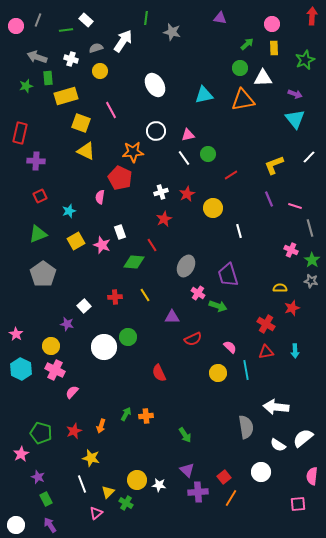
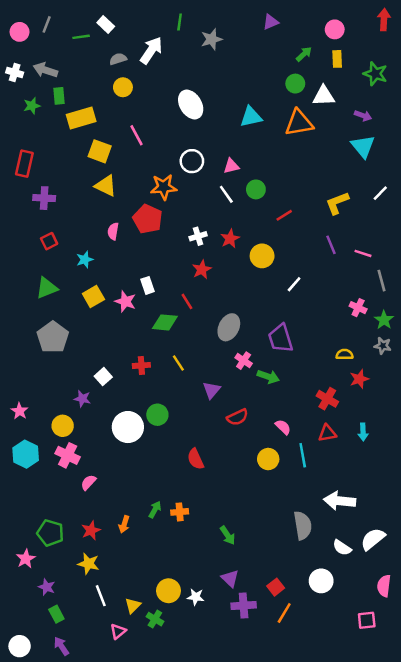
purple triangle: (220, 18) -> (271, 22), turned -32
gray star: (172, 32) -> (212, 39), turned -30
white cross: (71, 59) -> (15, 72), moved
green star: (305, 60) -> (375, 74), turned -30
pink semicircle: (100, 197) -> (113, 231), moved
white line: (239, 231) -> (294, 284), turned 56
purple triangle: (172, 317) -> (212, 390), turned -49
yellow star: (91, 458) -> (88, 564), moved

